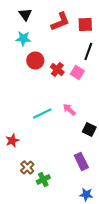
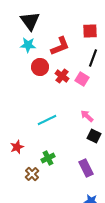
black triangle: (25, 14) -> (30, 21), size x1.5
red L-shape: (60, 22) -> (60, 46), moved
pink arrow: (69, 110) -> (87, 116), moved
green cross: (43, 180) -> (48, 158), moved

